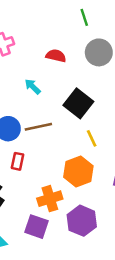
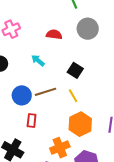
black square: (78, 103) -> (75, 70), size x0.7
yellow line: (92, 138) -> (73, 96), moved

